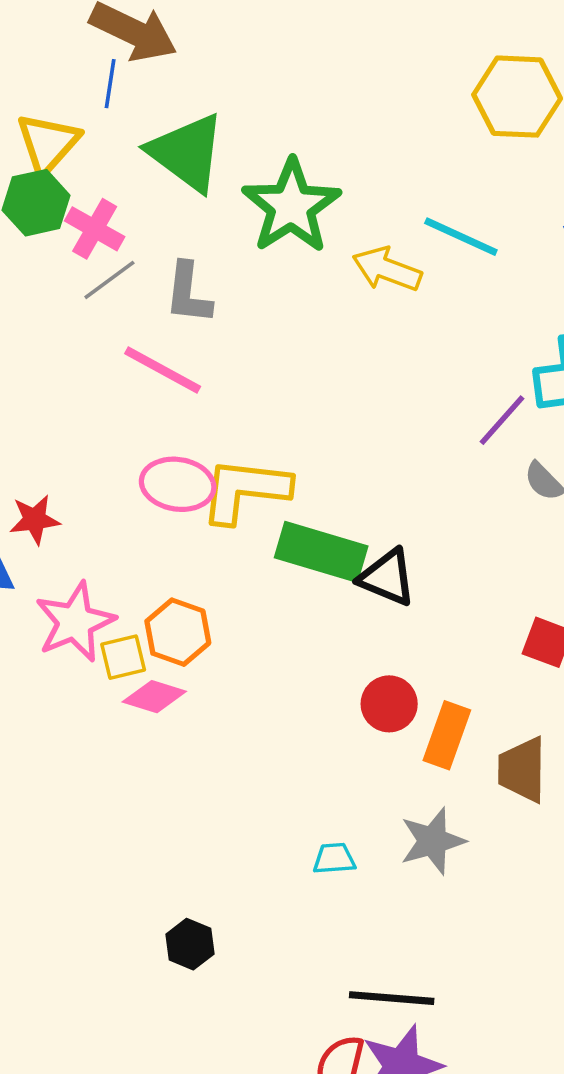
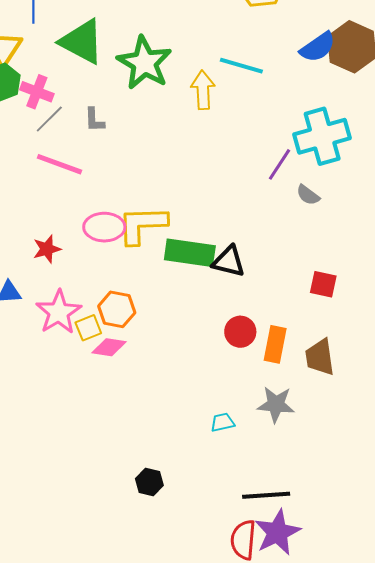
yellow arrow: (387, 269) -> (203, 90), turned 75
gray L-shape: (188, 293) -> (94, 120), size x0.7
pink line: (163, 370) -> (59, 164), moved
red star: (35, 520) -> (47, 249), moved
gray star: (433, 841) -> (276, 404), turned 30

